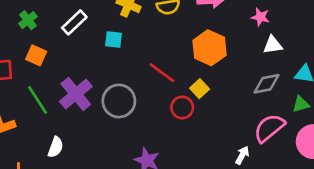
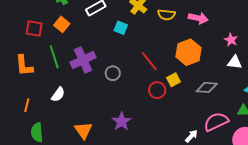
gray diamond: (267, 84) -> (207, 87), moved
gray circle: (119, 101) -> (113, 73), size x0.6

